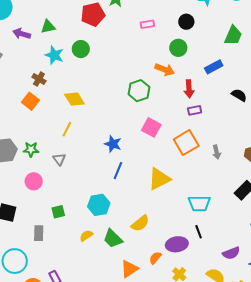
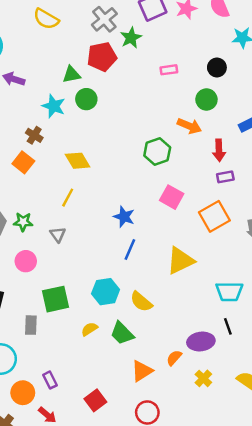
green triangle: (48, 27) -> (71, 75), moved
green square: (58, 212) -> (56, 299), size x1.6
yellow semicircle: (140, 223) -> (141, 302), moved, turned 78

